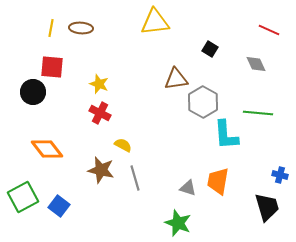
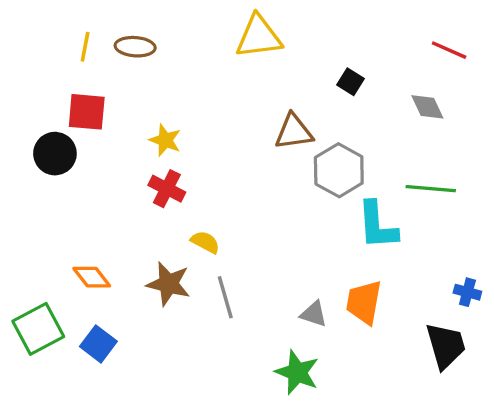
orange diamond: (47, 149) -> (92, 277), moved, size x0.7

